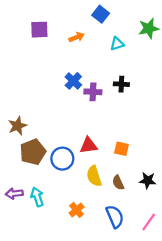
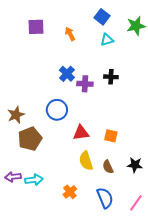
blue square: (101, 14) -> (102, 17), moved
orange arrow: (77, 37) -> (70, 34), turned -96
blue circle: (62, 159) -> (57, 110), moved
cyan arrow: (37, 197) -> (34, 180), turned 102

